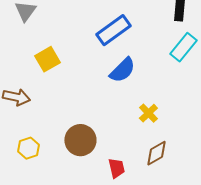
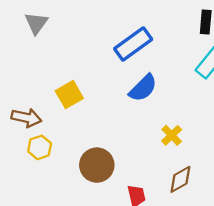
yellow square: (47, 59) -> (69, 95), moved
yellow hexagon: (28, 148) -> (40, 147), moved

